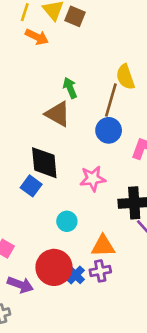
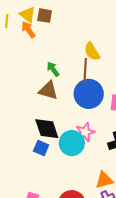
orange arrow: (37, 37) -> (28, 30), moved, turned -138
blue circle: (109, 130) -> (89, 94), size x1.5
cyan circle: (67, 221) -> (72, 143), moved, size x1.6

